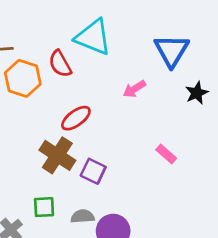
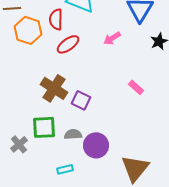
red semicircle: (60, 64) -> (56, 19), turned 30
red ellipse: (76, 118) -> (68, 44), moved
green square: (44, 207) -> (44, 127), size x1.4

